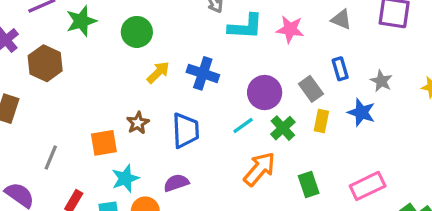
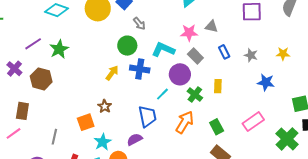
gray triangle: (341, 19) -> (211, 26), moved
cyan L-shape: (245, 27) -> (163, 49), moved, turned -150
green circle: (137, 32) -> (127, 46), moved
gray rectangle: (311, 89) -> (195, 56), moved
blue star: (361, 112) -> (266, 82), moved
cyan line: (243, 125) -> (162, 94), moved
blue trapezoid: (185, 130) -> (147, 116), moved

